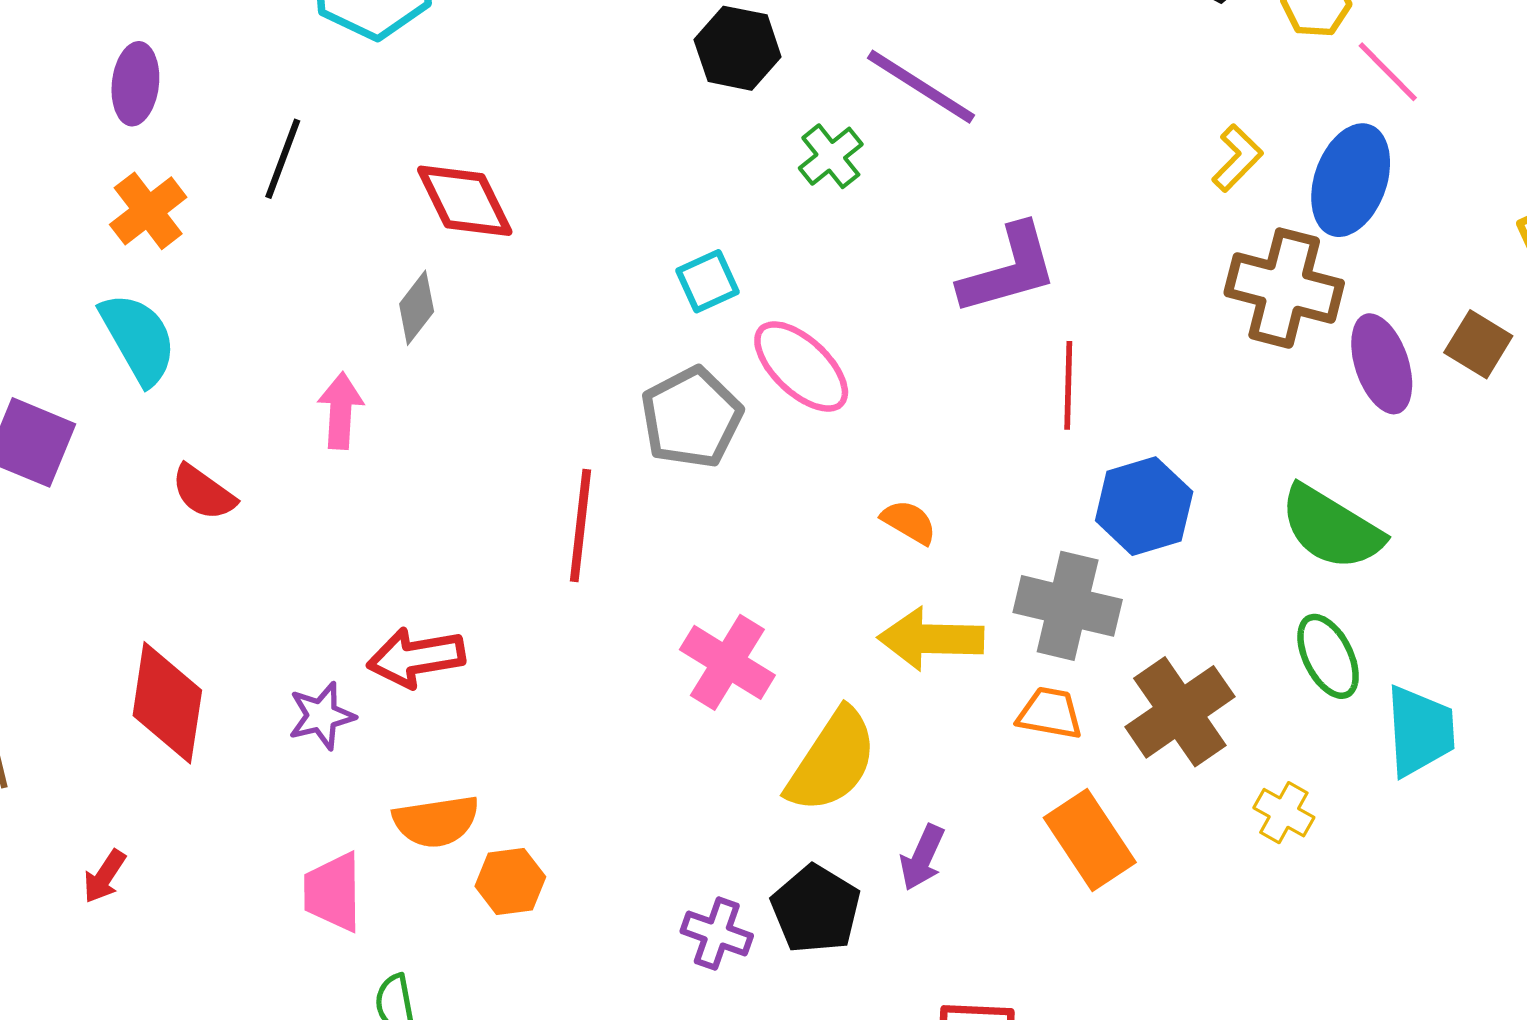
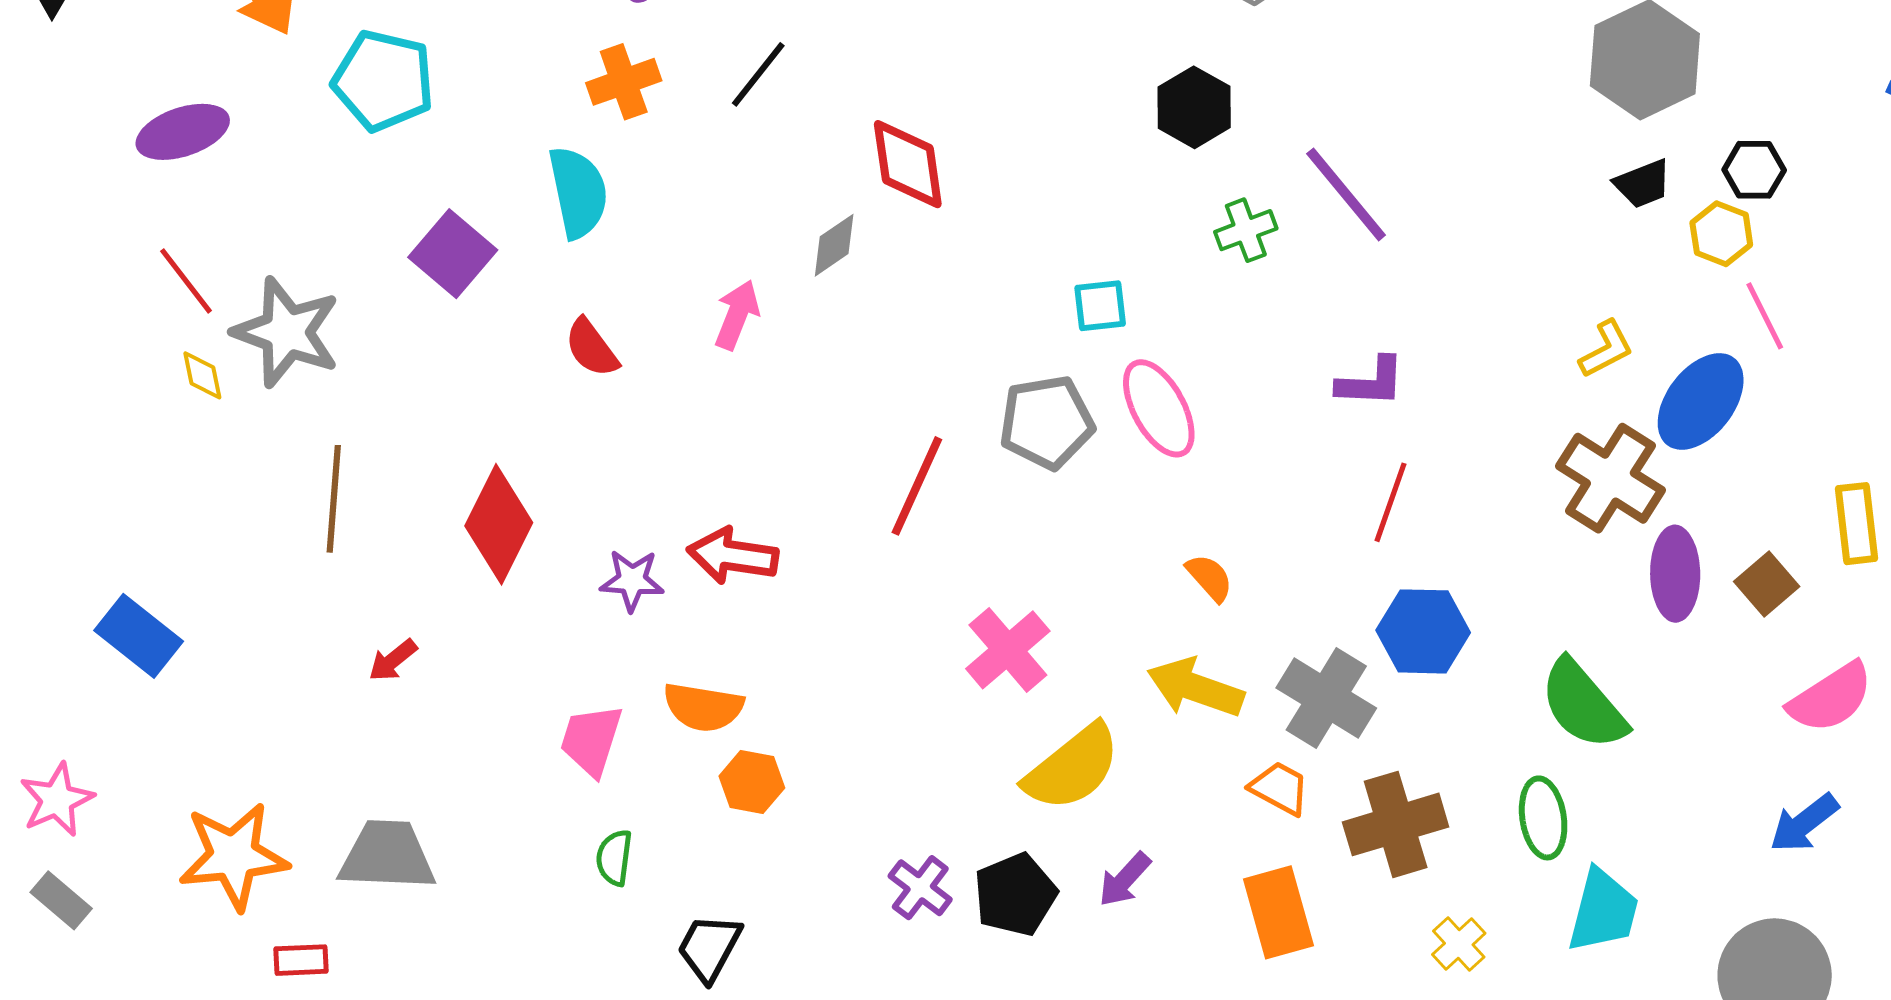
purple L-shape: (1008, 270) -> (1371, 382), size x0.7

